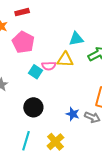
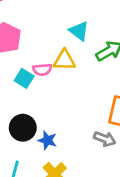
cyan triangle: (76, 39) -> (79, 31), turned 49
blue star: (73, 114) -> (47, 140), moved

